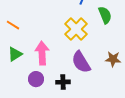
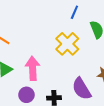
purple semicircle: (81, 62) -> (82, 89), moved

